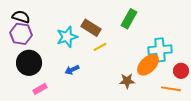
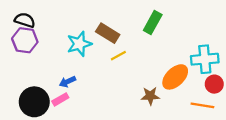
cyan cross: (160, 50) -> (205, 59), moved
black circle: (29, 63) -> (34, 102), moved
blue arrow: (72, 70) -> (67, 82), moved
pink rectangle: (40, 89) -> (60, 99), moved

